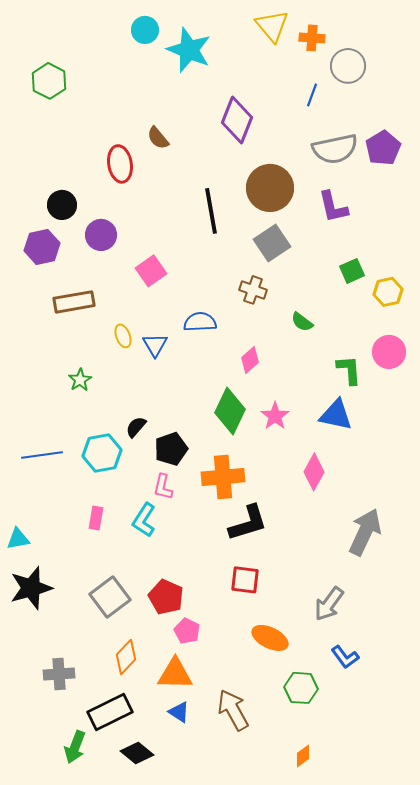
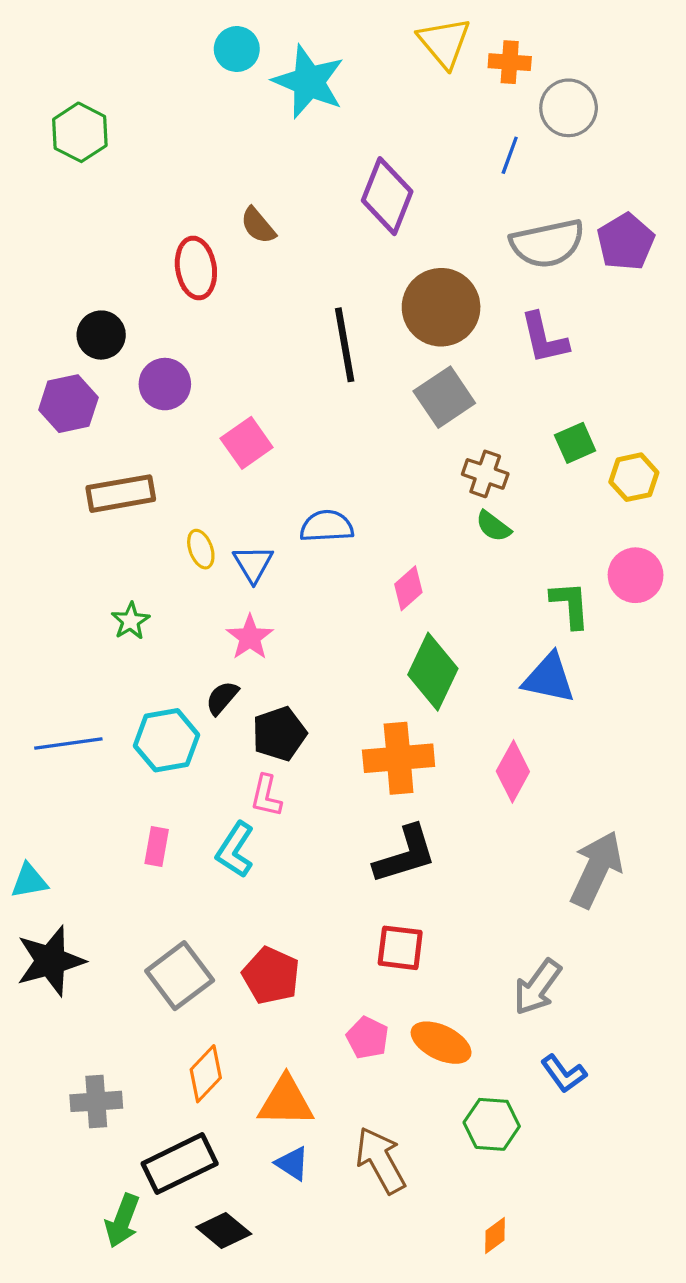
brown cross: (253, 290) -> (485, 474), moved
green diamond: (230, 411) -> (433, 672), moved
pink star: (275, 416) -> (250, 637), moved
orange cross: (223, 477) -> (399, 758), moved
pink pentagon: (187, 631) -> (368, 1038), moved

